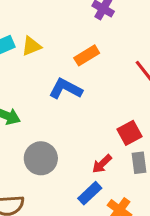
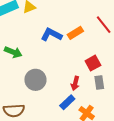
orange rectangle: (87, 55) -> (75, 33), moved
red arrow: (102, 164) -> (75, 83), turned -32

